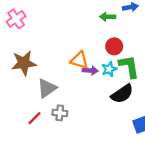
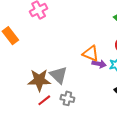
brown star: (24, 63) -> (39, 80), moved
gray triangle: (47, 88) -> (59, 75), turned -48

